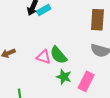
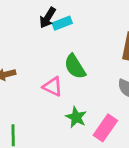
green semicircle: (58, 55) -> (75, 67), moved

